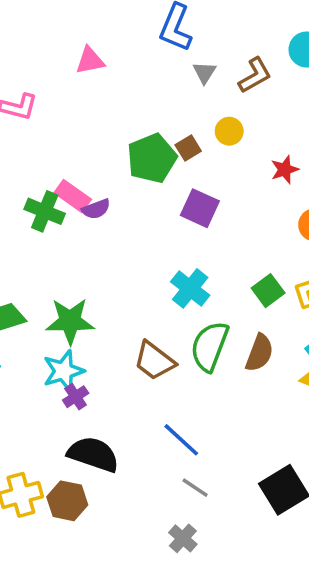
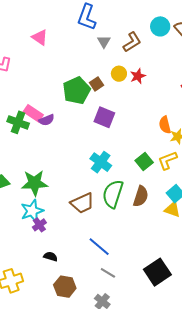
pink triangle: (90, 61) -> (40, 37), turned 48
red star: (285, 170) -> (138, 76), moved
brown trapezoid: (154, 361) -> (82, 203), turned -60
black semicircle: (93, 454) -> (50, 257), size x0.5
brown hexagon: (67, 501) -> (65, 287), moved

